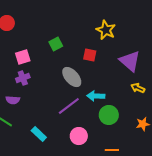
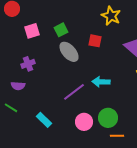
pink square: (23, 57) -> (32, 31), moved
gray ellipse: (72, 77) -> (69, 52), moved
green circle: (109, 115) -> (108, 118), moved

